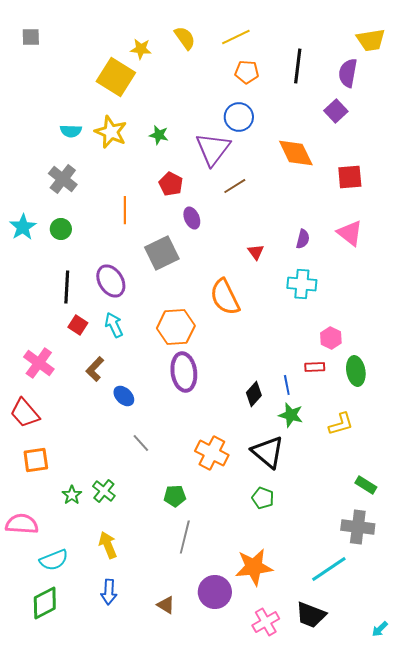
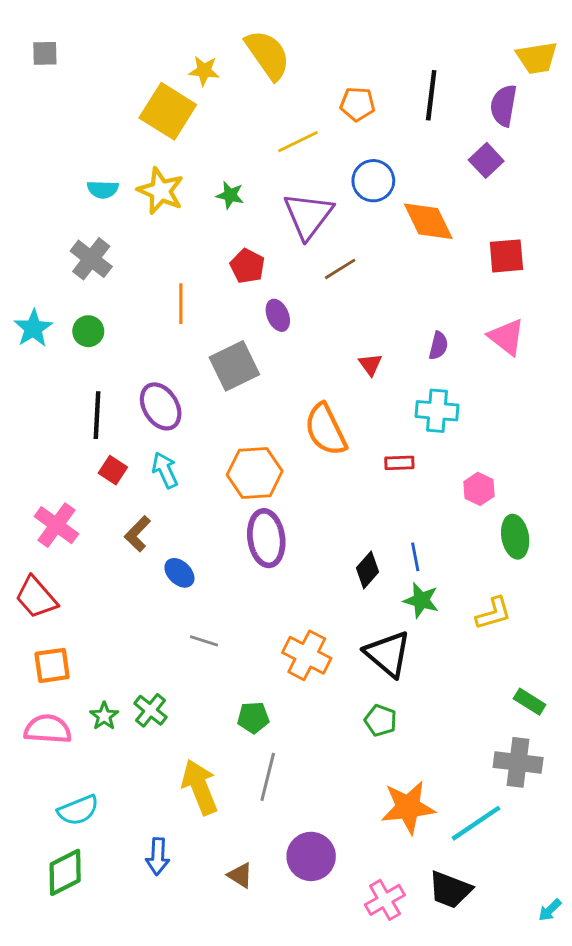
yellow line: (236, 37) -> (298, 142), moved
yellow semicircle: (185, 38) -> (268, 55), size x1.5
blue circle: (239, 117) -> (373, 181), moved
red rectangle: (315, 367) -> (399, 463), moved
gray line: (141, 443) -> (204, 641), turned -30
pink semicircle: (22, 524) -> (48, 729), moved
yellow arrow: (108, 545) -> (200, 787), moved, size x1.4
orange star: (254, 567) -> (408, 807), moved

